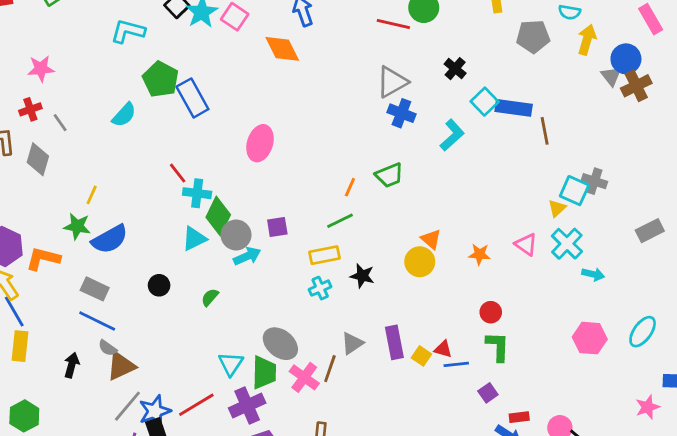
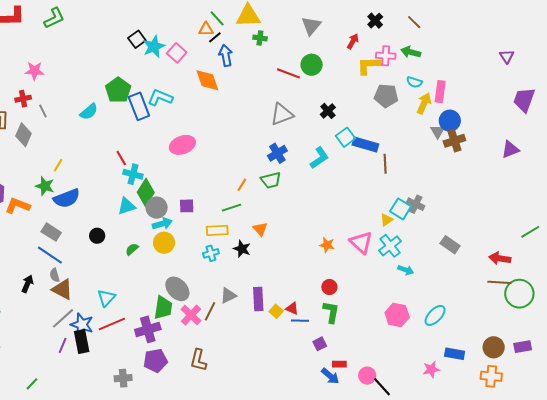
pink rectangle: (651, 19) -> (440, 92), moved, turned 30
cyan L-shape: (128, 31) -> (160, 98), moved
blue cross: (401, 113) -> (277, 153), moved, turned 30
pink ellipse: (260, 143) -> (182, 145), turned 45
gray rectangle: (650, 231) -> (450, 245), turned 54
orange triangle: (431, 239) -> (260, 229), moved
pink triangle: (526, 244) -> (361, 242), size x1.4
yellow circle: (420, 262) -> (164, 243), moved
gray semicircle: (108, 348) -> (55, 275), turned 32
cyan triangle: (231, 364) -> (106, 298), moved
brown triangle: (121, 366) -> (62, 289), turned 45
blue star: (155, 411) -> (82, 325), turned 30

